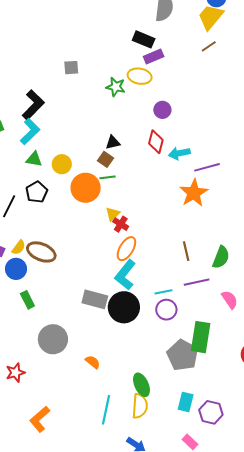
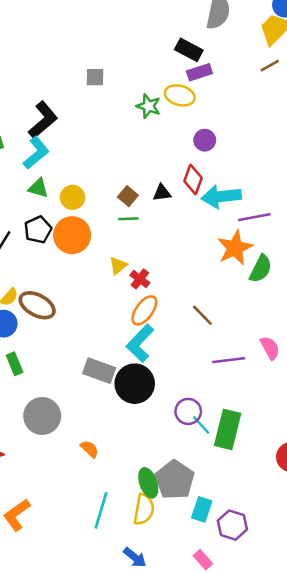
black triangle: (113, 142) -> (162, 193), moved
cyan arrow: (179, 153) -> (221, 197), size x1.4
orange circle: (86, 188) -> (72, 235), moved
yellow triangle: (113, 214) -> (118, 266), moved
brown line: (186, 251) -> (202, 315), moved, turned -36
green semicircle: (221, 257) -> (261, 269), moved
cyan line: (163, 292) -> (201, 425), moved, turned 54
pink semicircle: (230, 300) -> (270, 348), moved
purple circle: (166, 310) -> (188, 411), moved
gray pentagon: (182, 355) -> (175, 480), moved

